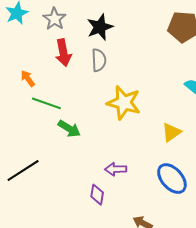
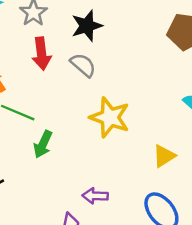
gray semicircle: (99, 60) -> (83, 65), turned -50
green arrow: (69, 129) -> (43, 144), turned 80

